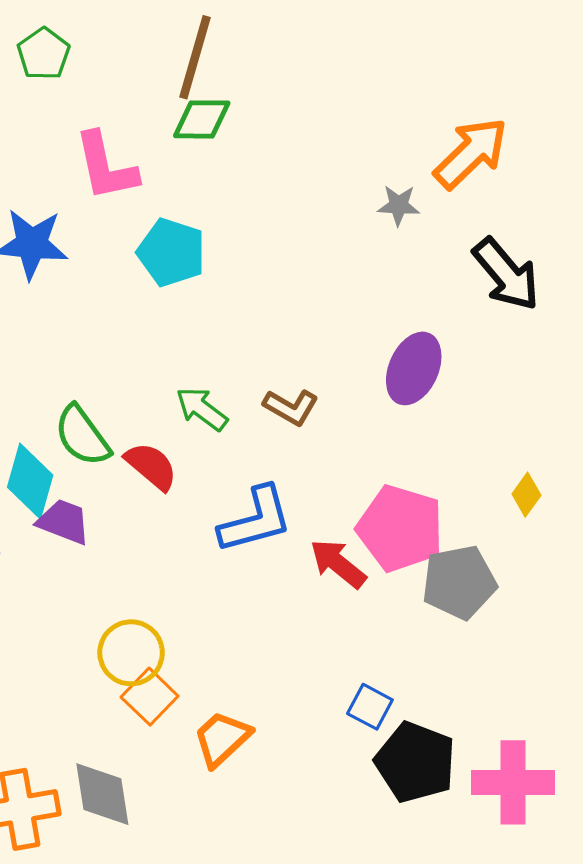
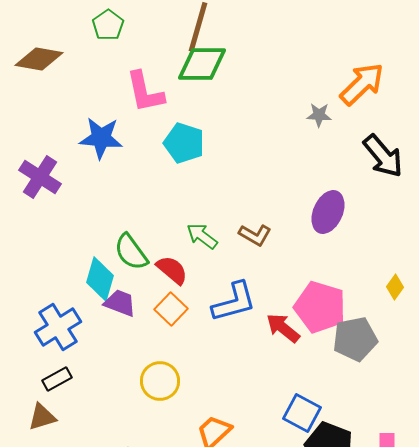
green diamond: (202, 119) -> (202, 64), size x1.4
orange square: (150, 697) -> (171, 309), moved
blue square: (370, 707) -> (302, 413), size x1.4

